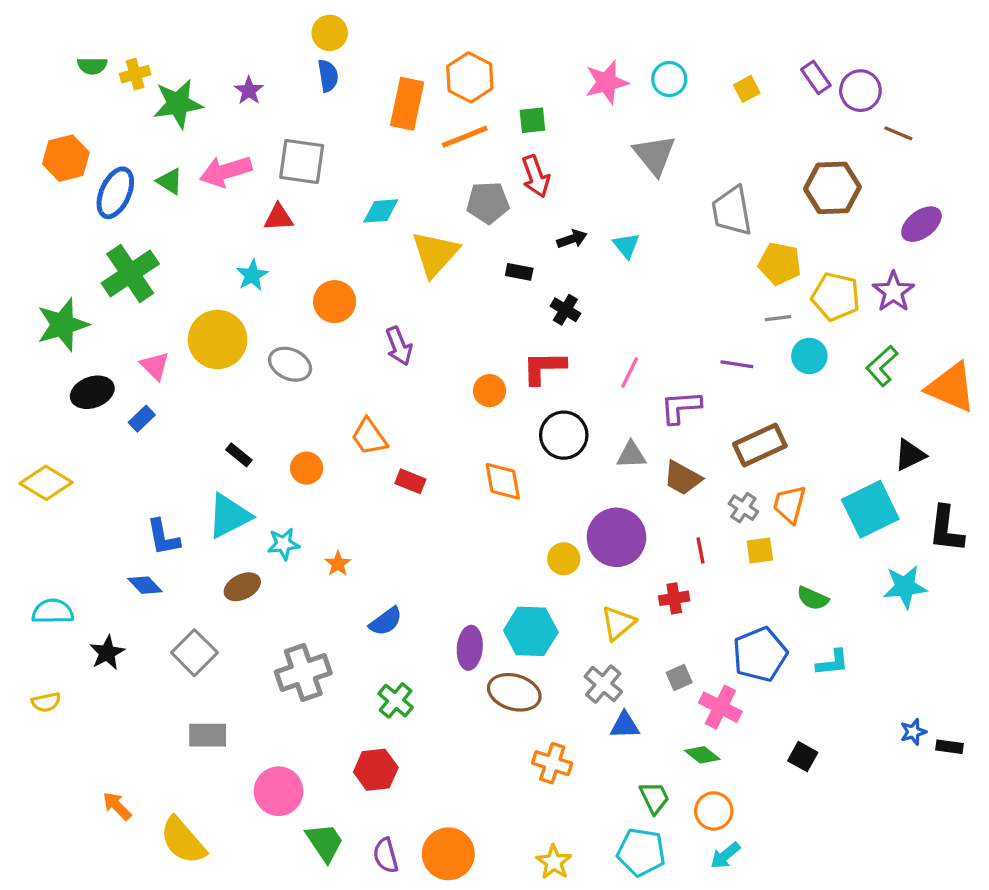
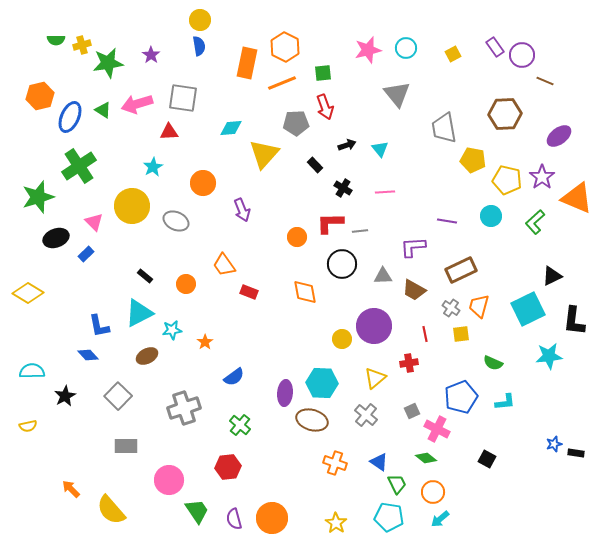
black rectangle: (519, 272) -> (315, 165), turned 35
gray line: (778, 318) -> (360, 231), moved
pink line: (630, 372) -> (385, 192), moved, turned 60
orange triangle: (951, 387) -> (577, 198), moved
blue triangle: (625, 725) -> (379, 462), moved, turned 36

